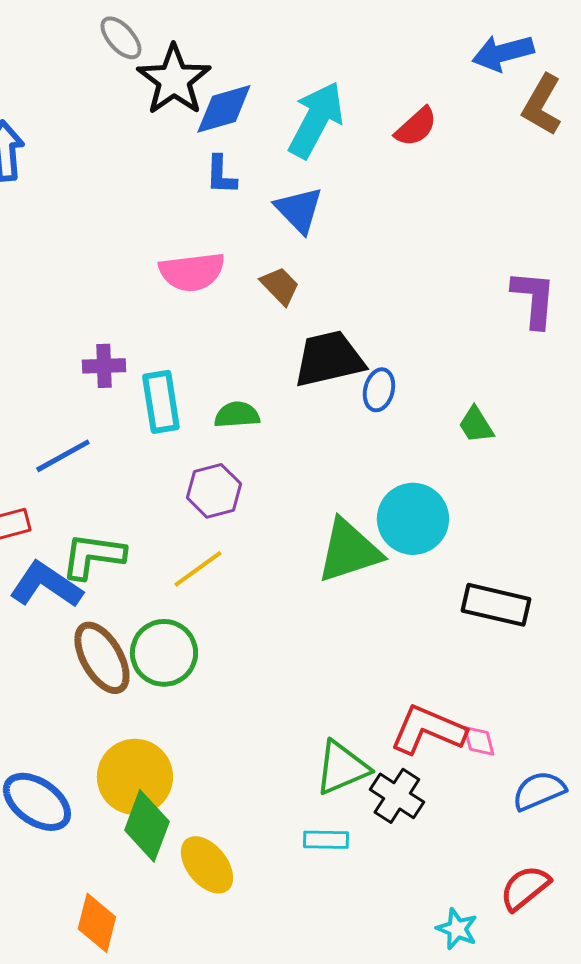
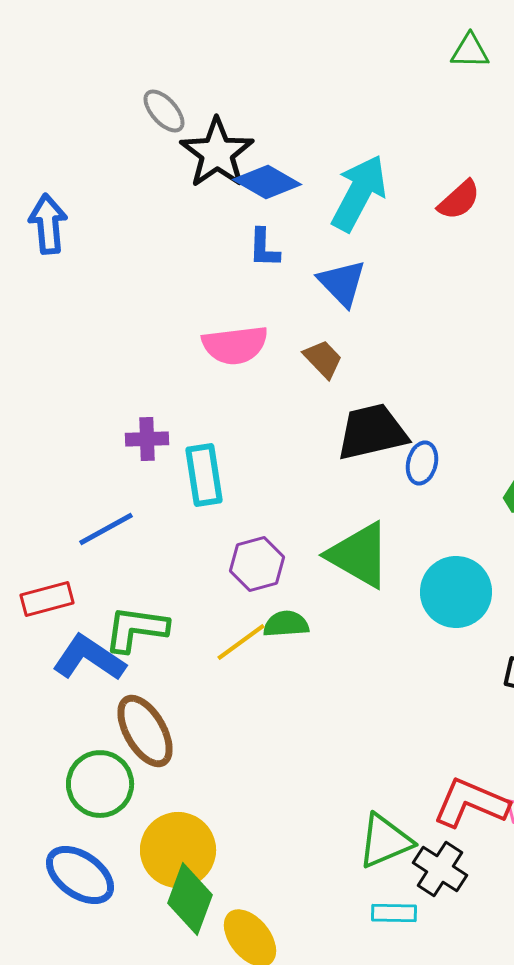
blue diamond: (224, 109) -> (267, 182), turned 46
green semicircle: (237, 415) -> (286, 624), moved
green triangle: (349, 551) -> (359, 555), moved, turned 48
green circle: (164, 653) -> (100, 784), moved
cyan rectangle: (326, 840) -> (394, 913), moved

